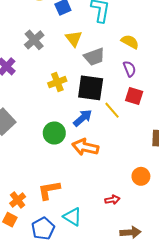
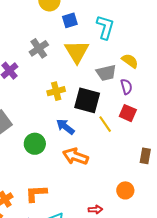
yellow triangle: (74, 39) -> (77, 52), size x1.5
gray trapezoid: (94, 57) -> (106, 73), moved
blue arrow: (83, 118) -> (65, 127), moved, turned -108
green circle: (54, 133) -> (35, 144), moved

